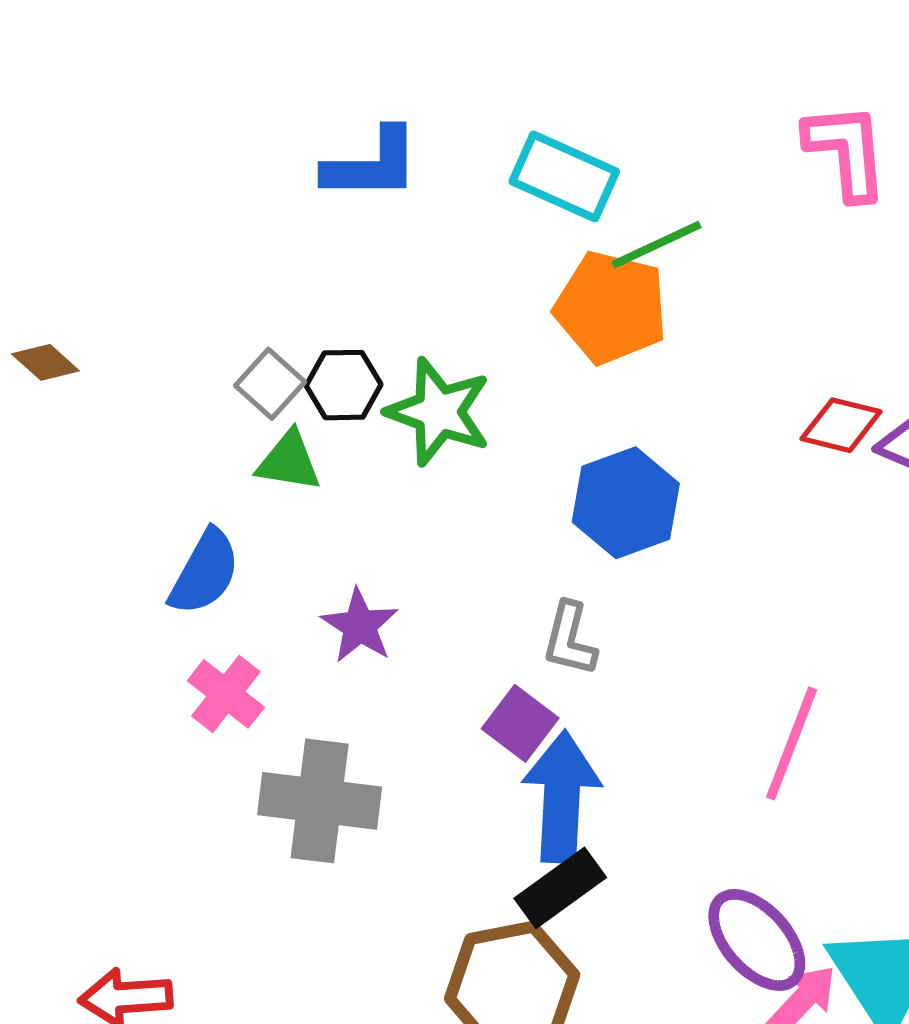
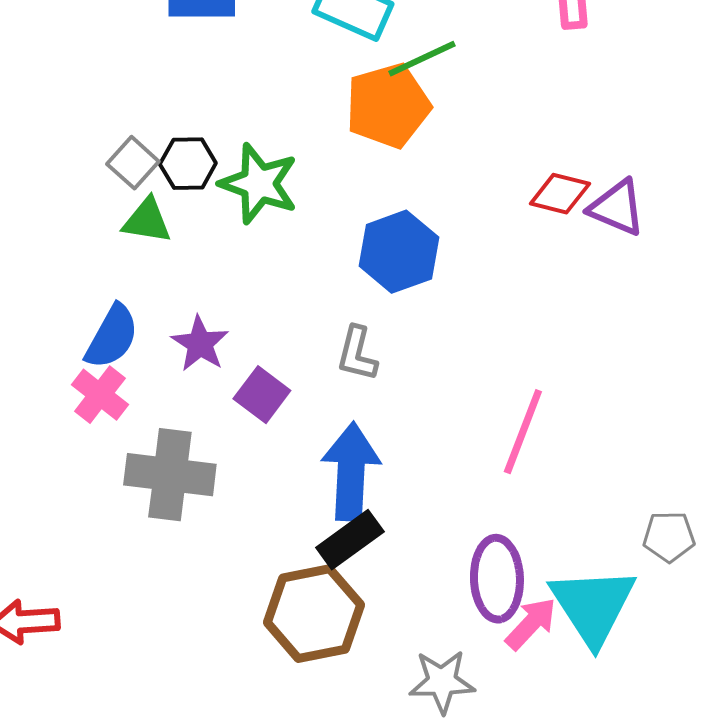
orange pentagon: (611, 308) -> (388, 106), turned -30
blue semicircle: (205, 572) -> (112, 337), moved
purple square: (520, 723) -> (262, 395), moved
purple ellipse: (757, 940) -> (497, 579), turned 40

